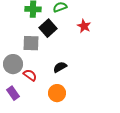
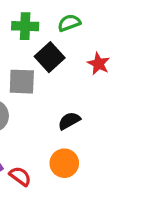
red star: (84, 26) -> (99, 64), moved
red semicircle: (30, 75) -> (20, 176), moved

